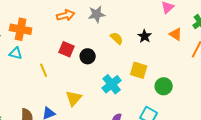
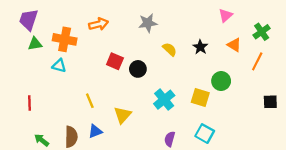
orange arrow: (66, 15) -> (99, 24), moved
yellow line: (44, 70) -> (90, 101), moved
yellow square: (139, 70) -> (200, 97), moved
green circle: (164, 86) -> (221, 81), moved

